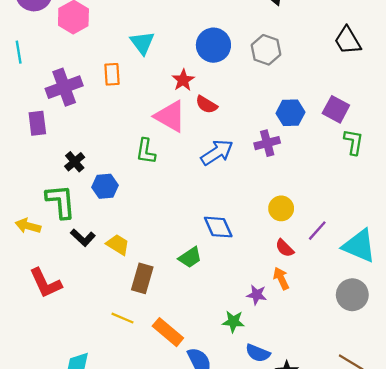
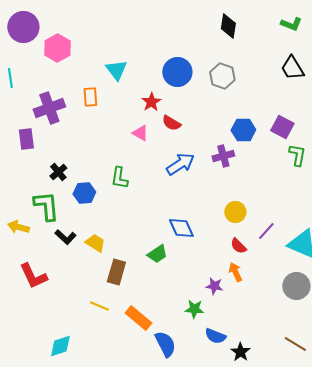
pink triangle: (170, 116) -> (140, 133), size x0.6
green L-shape: (146, 151) -> (119, 178), moved

